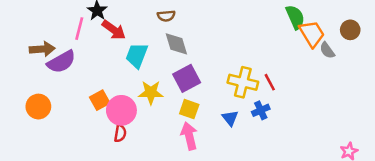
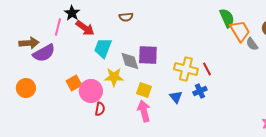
gray diamond: (176, 44) -> (130, 61), moved
purple square: (187, 78) -> (148, 55), moved, turned 30
red semicircle: (120, 133) -> (100, 109), moved

